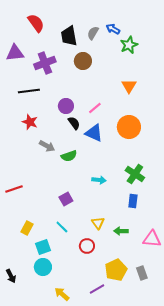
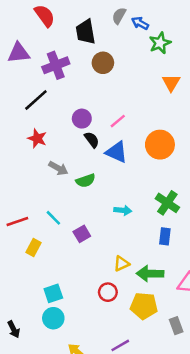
gray semicircle: (93, 33) -> (119, 16), moved
orange triangle: (129, 86) -> (171, 83), moved
black line: (29, 91) -> (36, 100), turned -35
yellow triangle: (98, 223) -> (121, 264), turned 40
cyan line: (62, 227) -> (53, 218), moved
yellow rectangle: (27, 228) -> (33, 248), moved
green arrow: (121, 231) -> (150, 274), size x1.5
yellow pentagon: (116, 270) -> (144, 306), moved, turned 30

